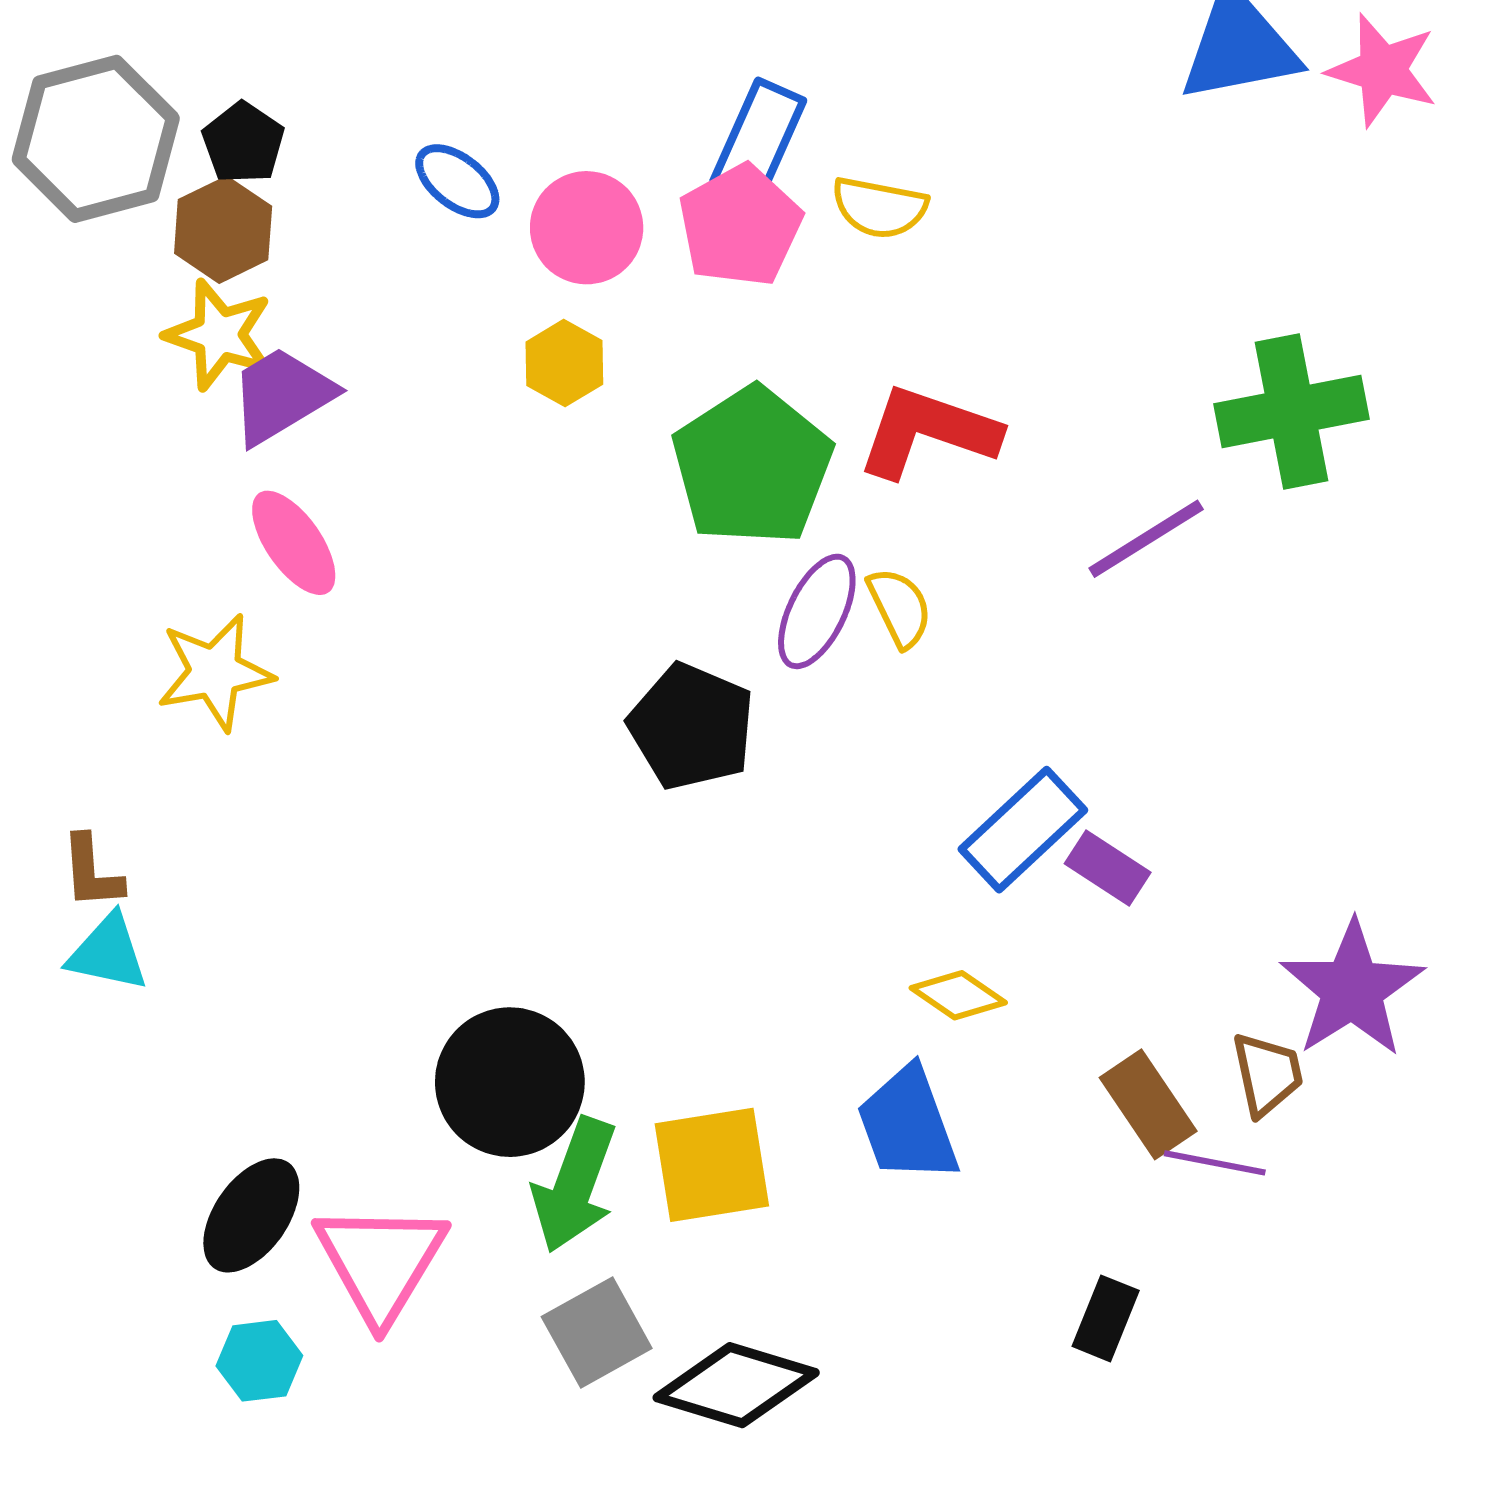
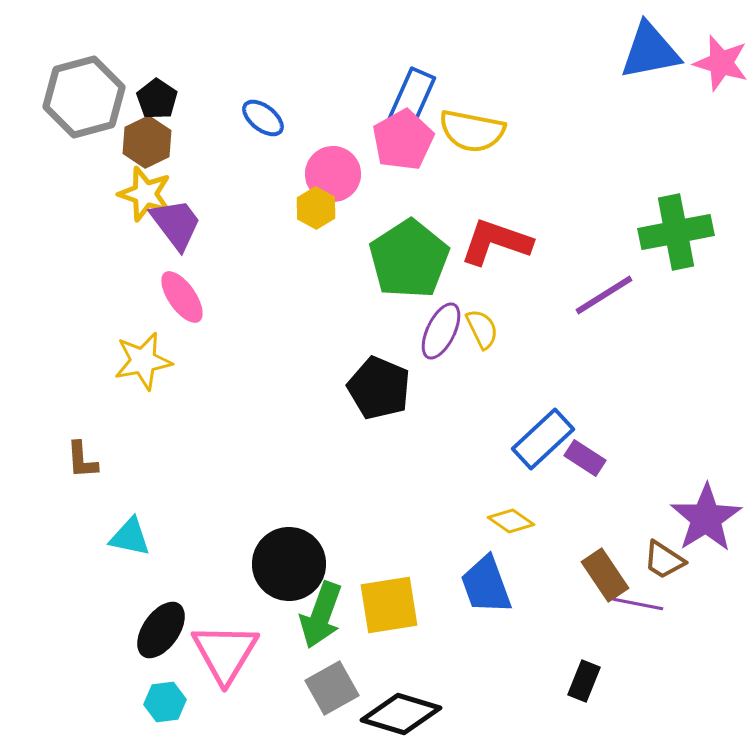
yellow semicircle: (879, 208) -> (472, 131), size x1.4
pink circle: (587, 228) -> (333, 174), moved
purple trapezoid: (282, 395) -> (176, 224), turned 84
cyan triangle: (108, 953) -> (130, 537), moved
brown trapezoid: (1267, 1074) -> (664, 560), turned 135

